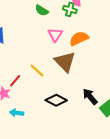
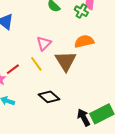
pink triangle: (55, 35) -> (44, 43), moved
black arrow: (90, 97) -> (84, 117), moved

